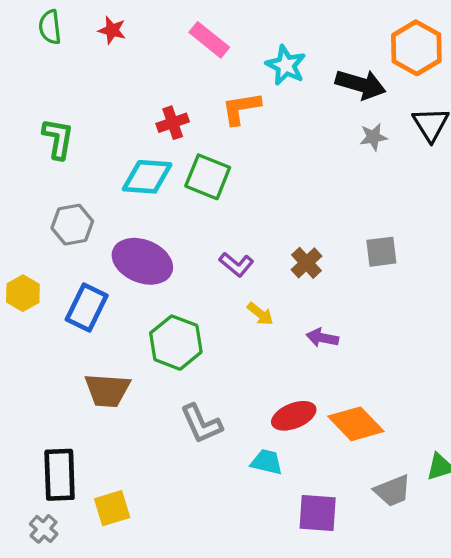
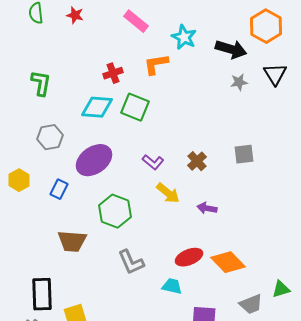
purple ellipse: (142, 261) -> (94, 160), turned -57
blue rectangle: (87, 307) -> (59, 189), size x0.7
yellow arrow: (260, 314) -> (168, 193), size x1.4

